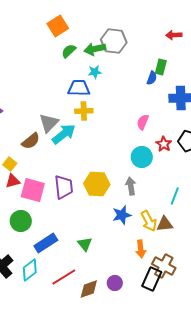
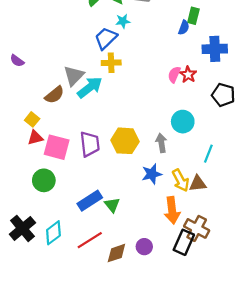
blue trapezoid: (79, 88) -> (106, 38), turned -45
red star: (164, 144) -> (188, 75), moved
cyan circle: (142, 157) -> (183, 122), moved
blue rectangle: (46, 243) -> (90, 201), moved
orange arrow: (141, 249) -> (172, 210), size x1.4

